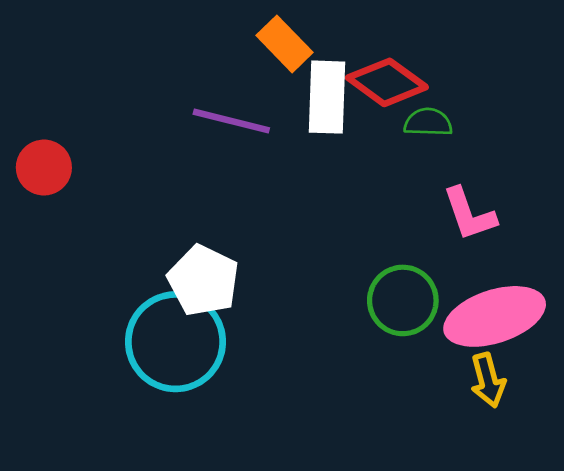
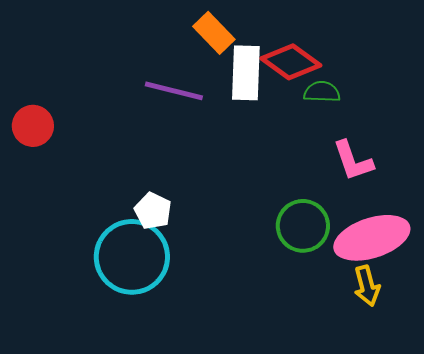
white pentagon: (203, 281) -> (153, 211), size x0.7

